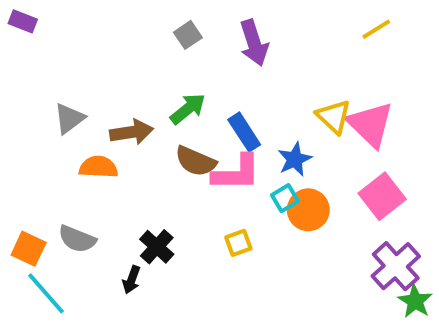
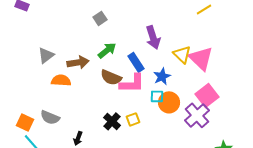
gray square: (188, 35) -> (100, 18), moved
purple arrow: (254, 43) -> (153, 37), moved
cyan square: (285, 198) -> (157, 96), turned 32
black cross: (157, 247) -> (112, 121), moved
purple cross: (396, 266) -> (197, 115), moved

